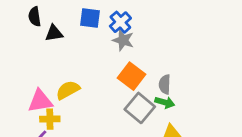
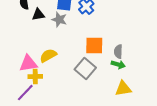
gray star: (123, 40) -> (59, 20), moved
orange square: (131, 76) -> (94, 46), turned -36
gray square: (140, 108) -> (85, 69), moved

